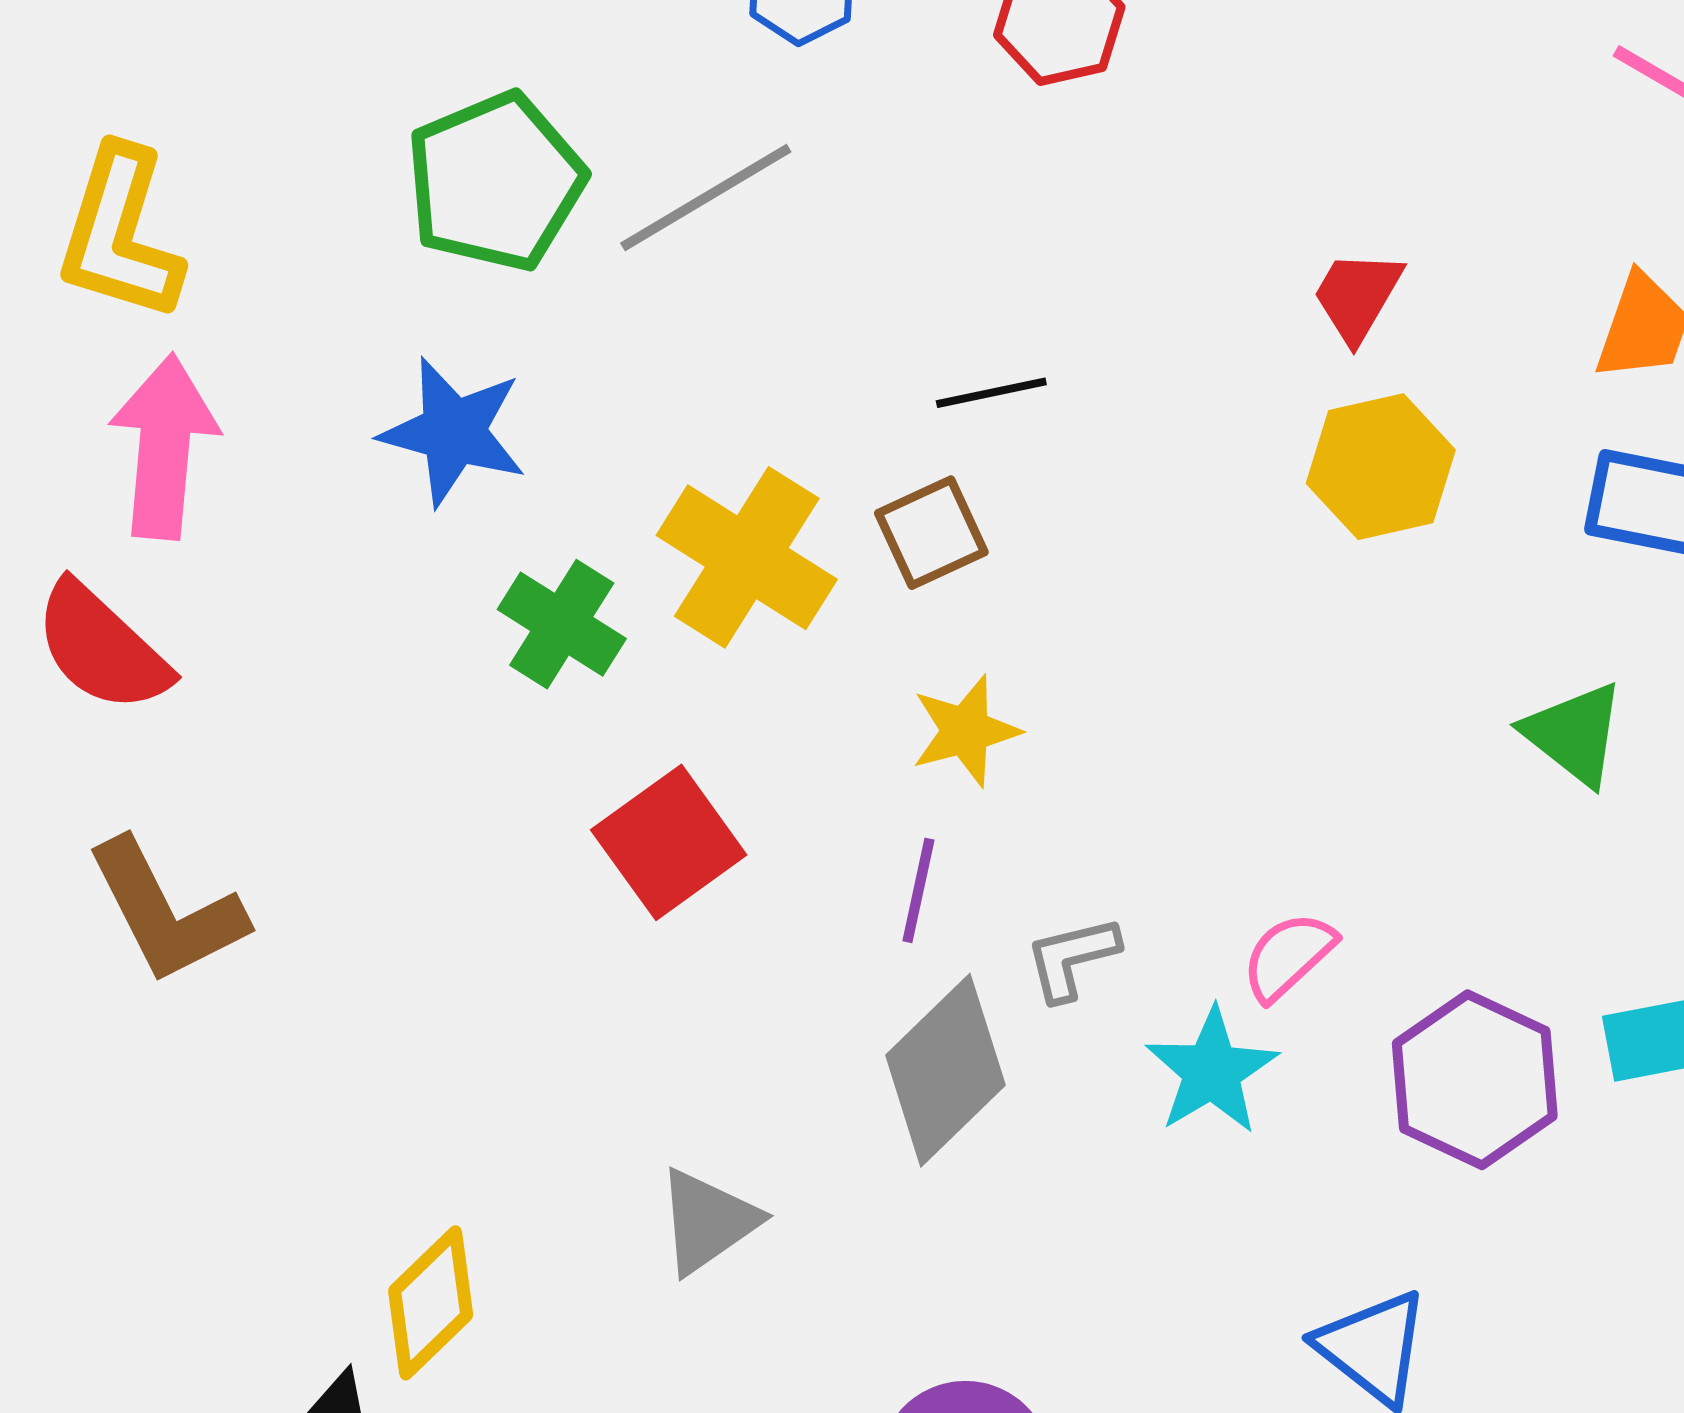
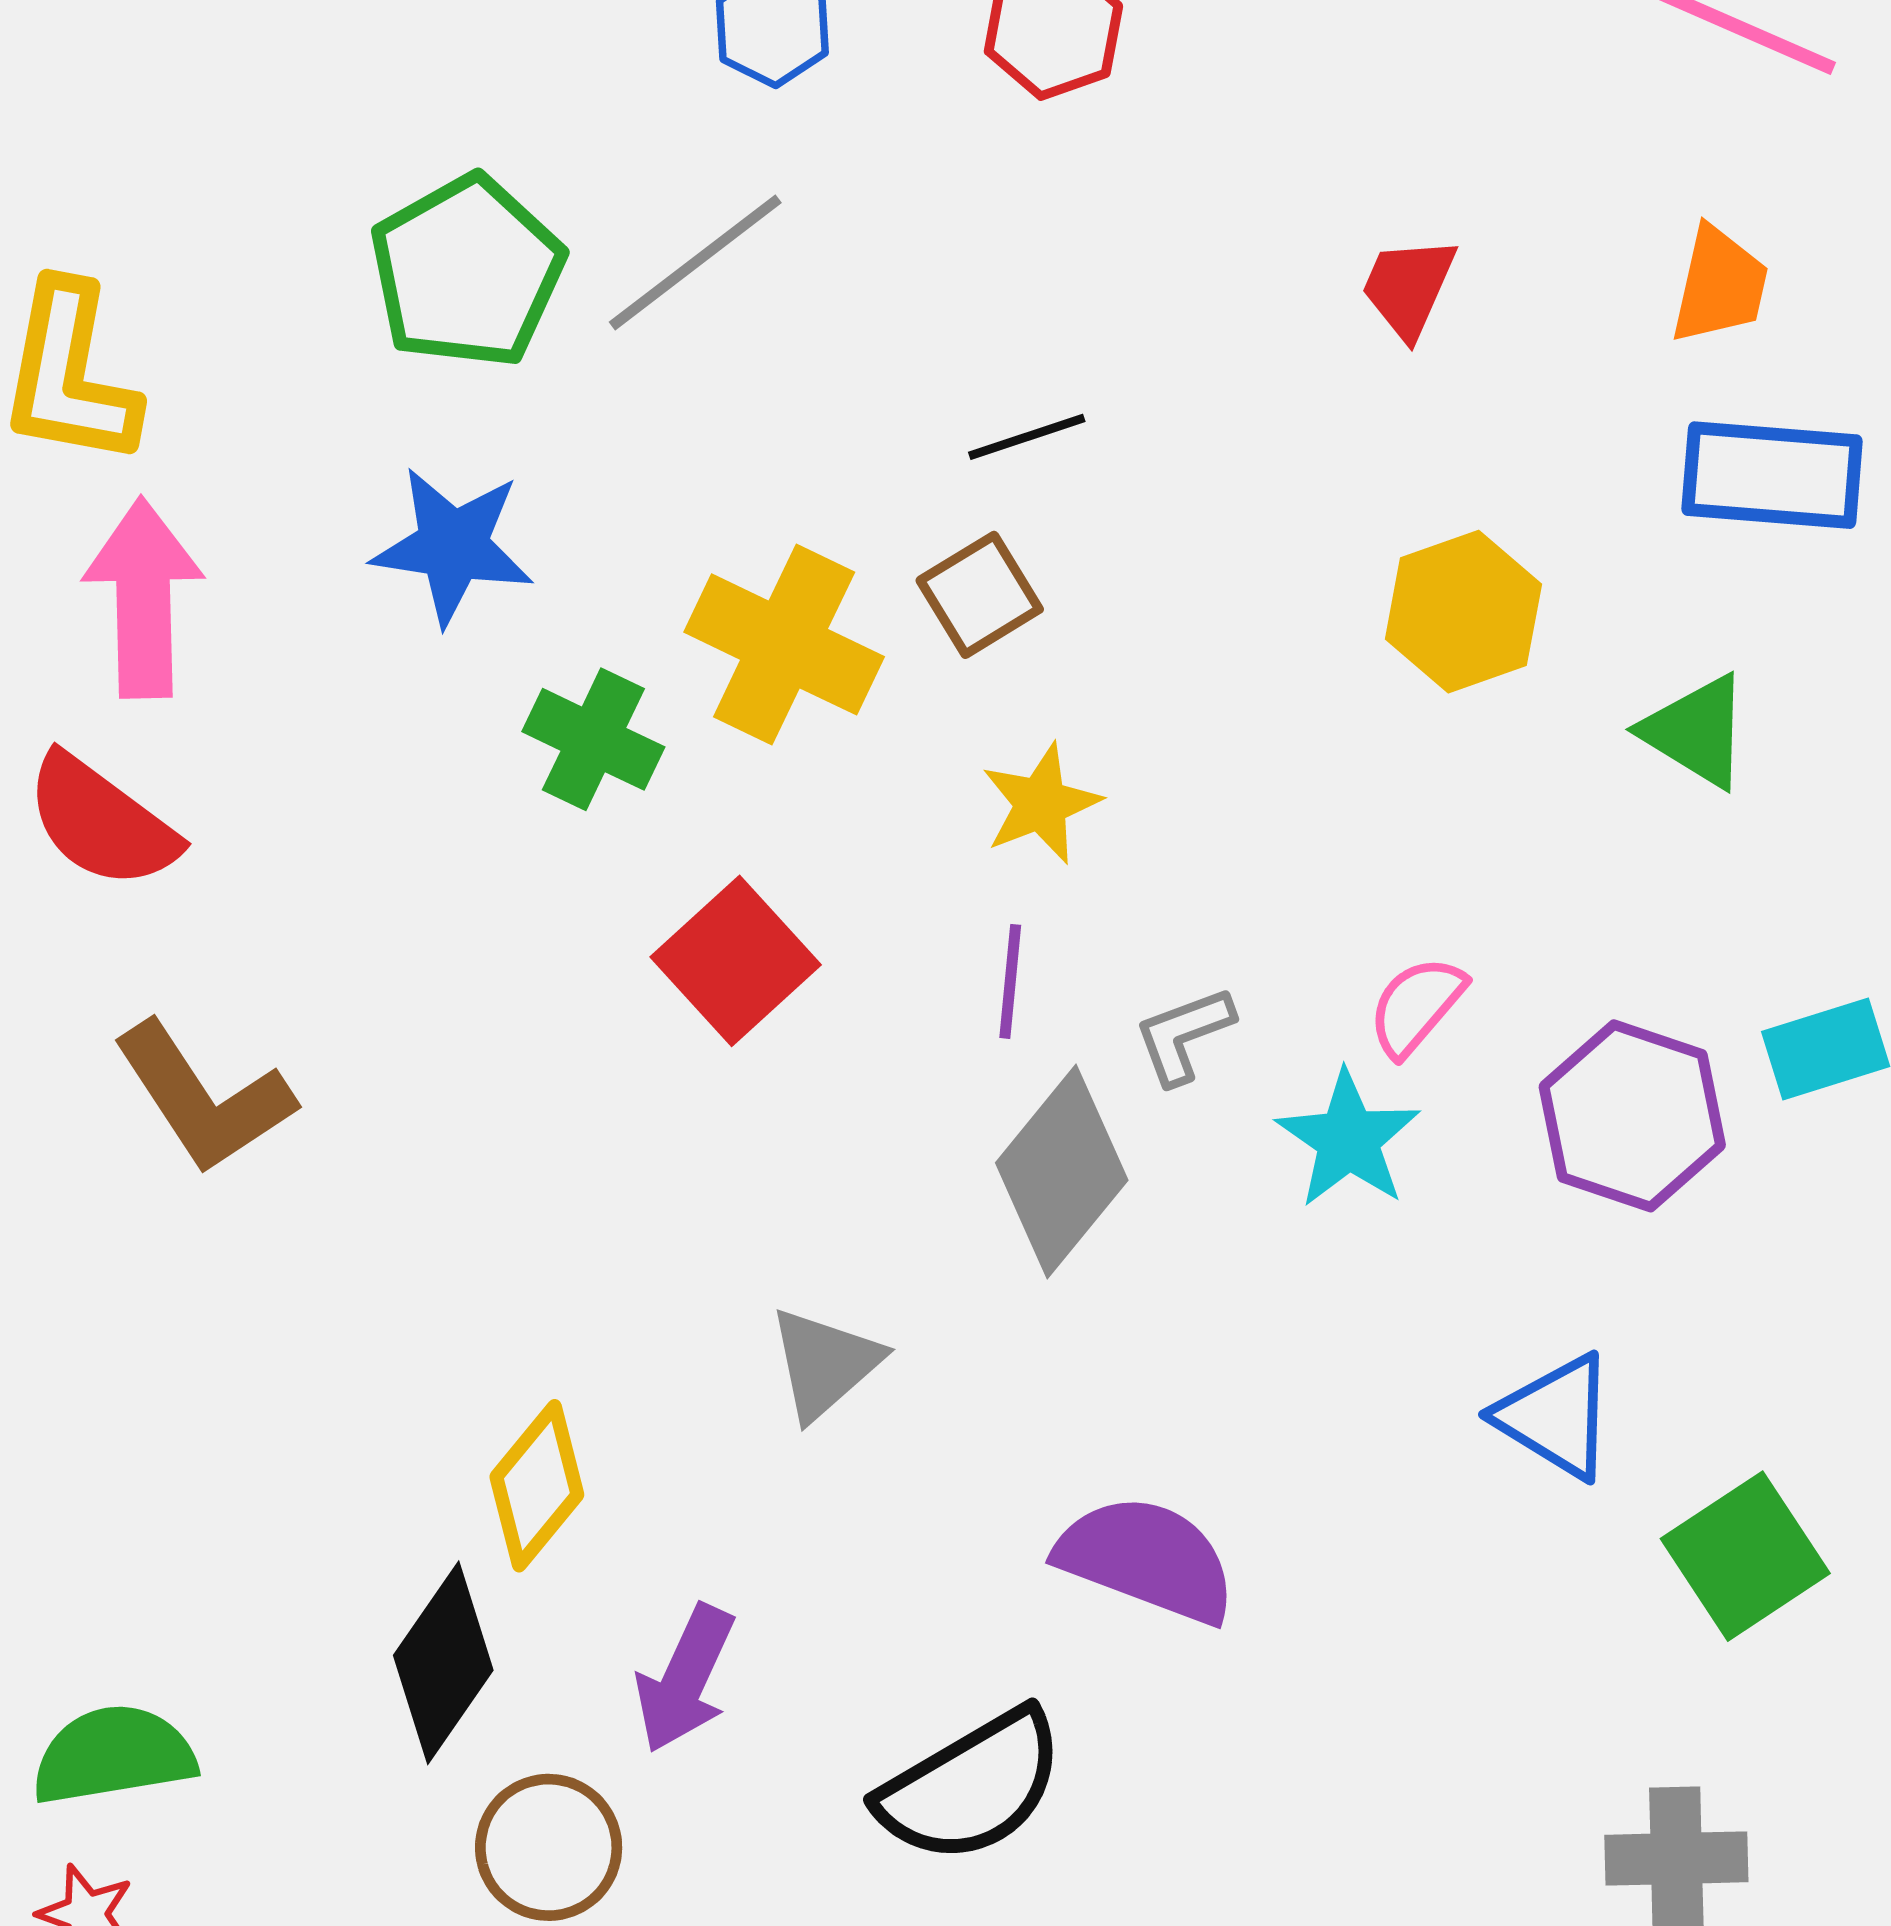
yellow hexagon: (1381, 467) -> (1463, 612), moved

